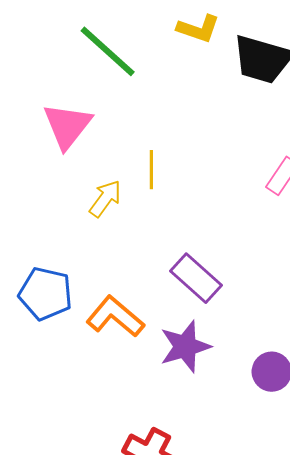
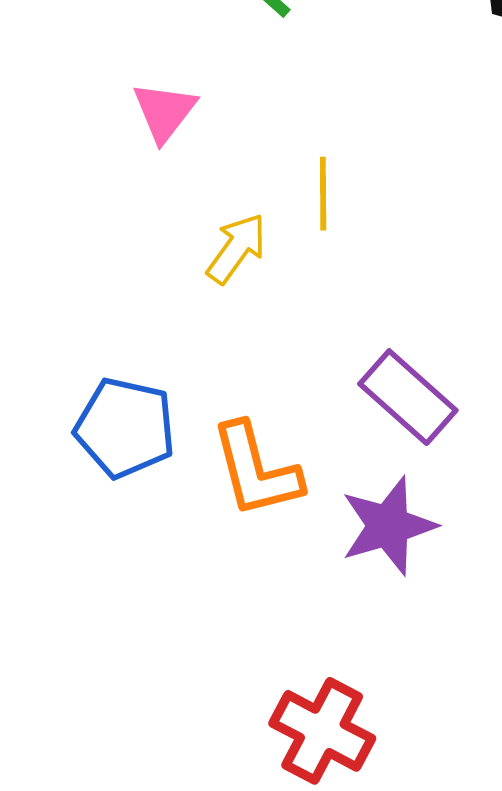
pink triangle: (67, 126) -> (164, 112), size x0.7
orange L-shape: (115, 317) -> (256, 470), turned -144

